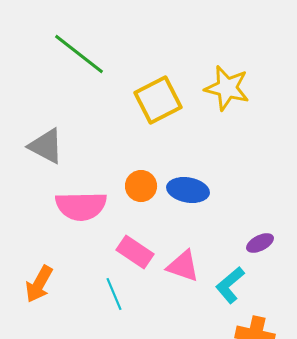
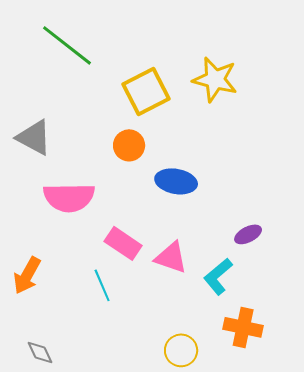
orange circle: (141, 186) -> (129, 145), moved

